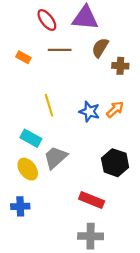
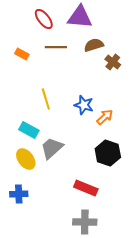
brown semicircle: (100, 48) -> (94, 45), turned 42
brown cross: (120, 66) -> (113, 62), turned 35
orange arrow: (115, 109) -> (105, 117), moved

